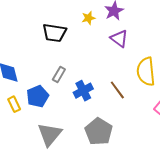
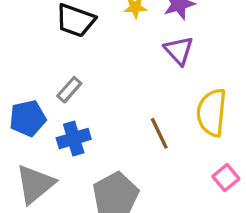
blue cross: (83, 91) -> (74, 139), moved

